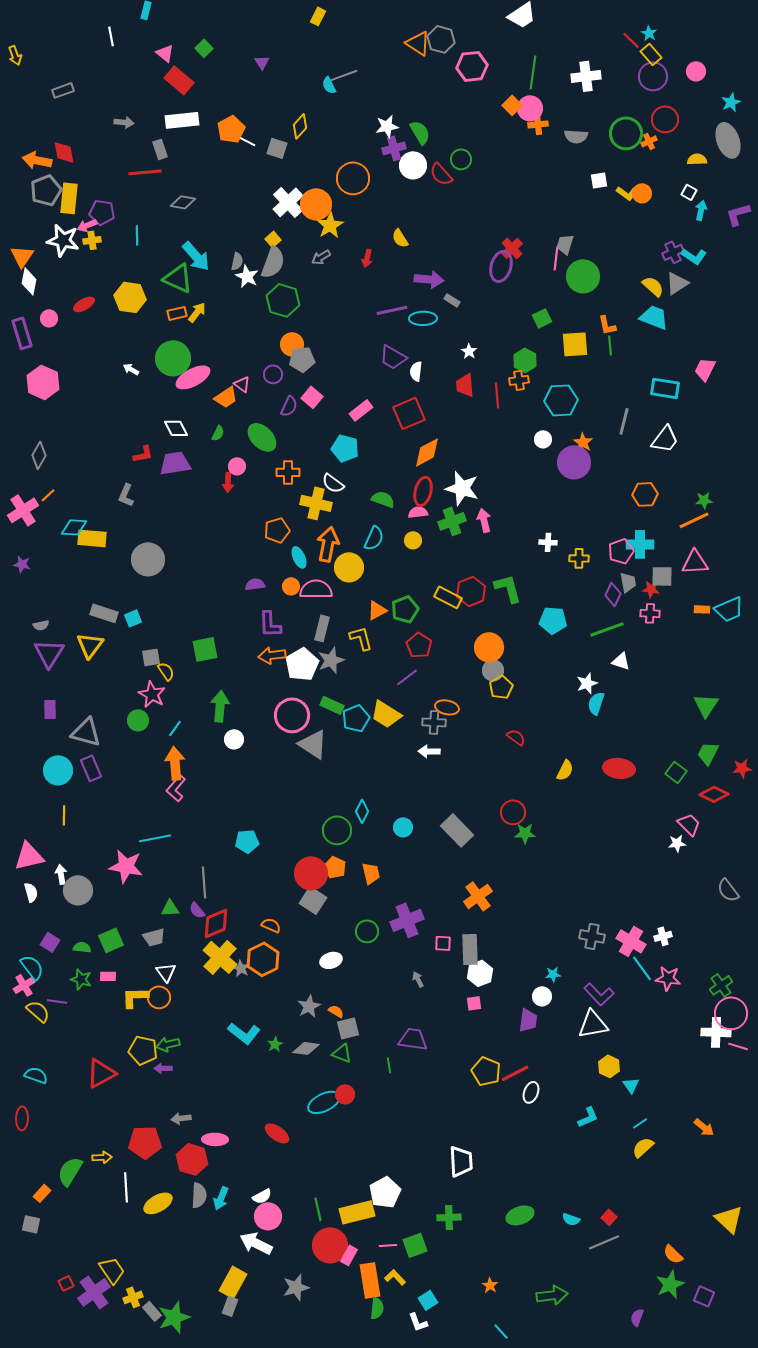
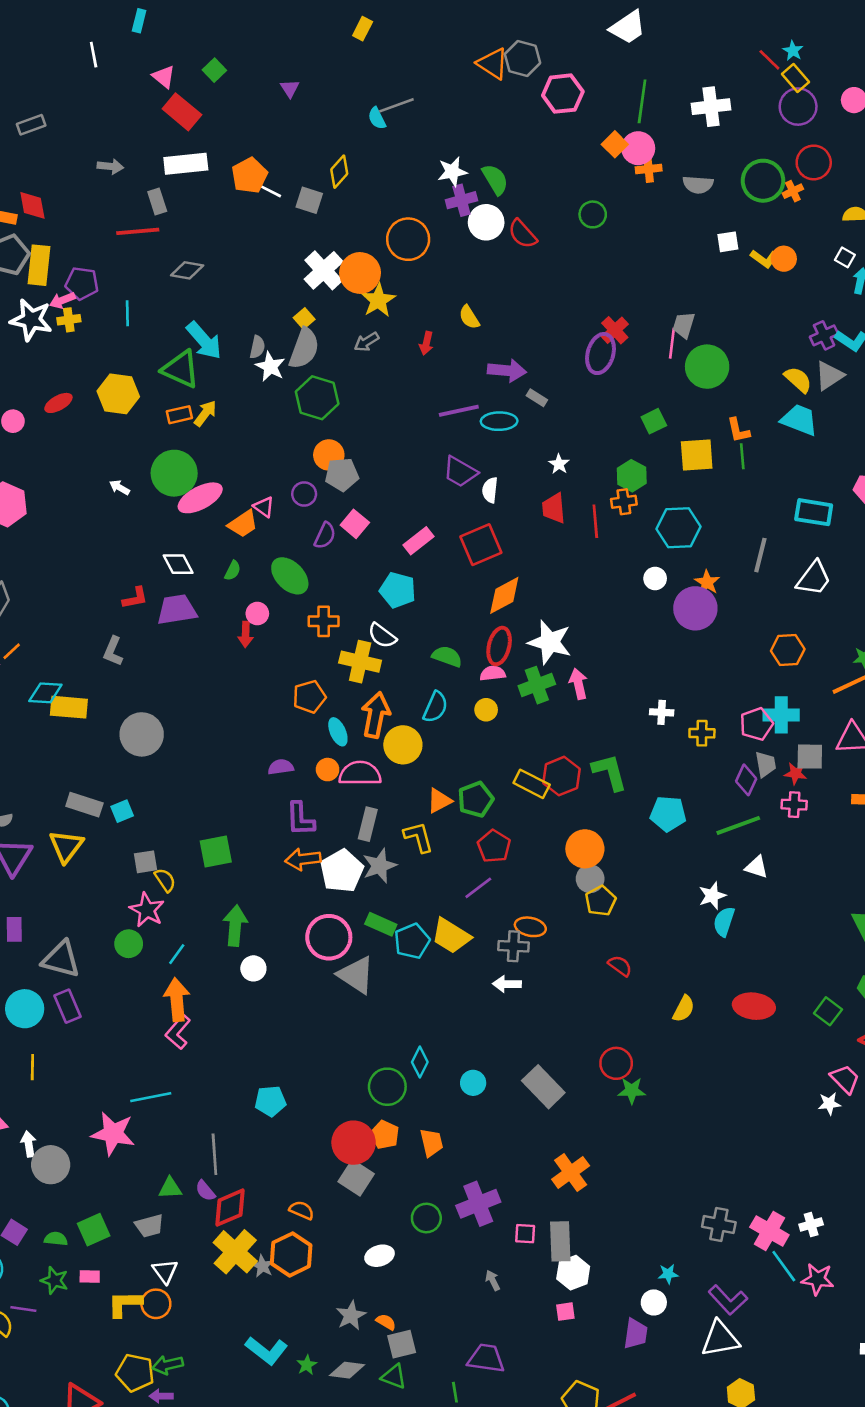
green circle: (461, 159) -> (593, 214), moved

